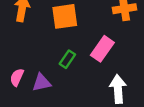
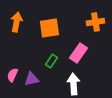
white arrow: (118, 89) -> (73, 84), moved

